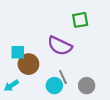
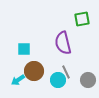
purple semicircle: (60, 46) -> (63, 43), turned 50
brown circle: (28, 64) -> (34, 71), moved

